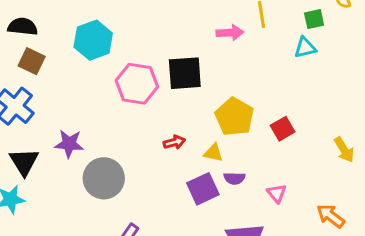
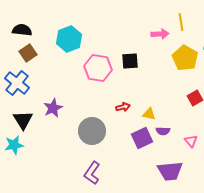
brown square: (32, 61) -> (28, 53), turned 30
black square: (185, 73) -> (130, 61), size x0.7
yellow pentagon: (234, 117) -> (185, 58), moved
purple star: (69, 144) -> (53, 108), turned -30
gray circle: (104, 178) -> (92, 131), moved

